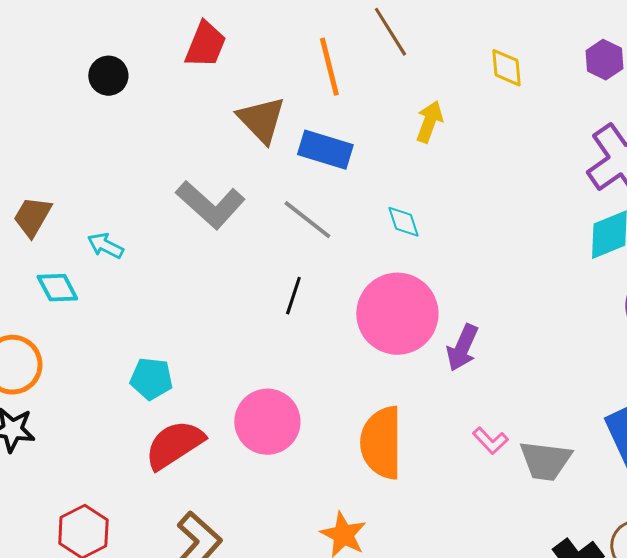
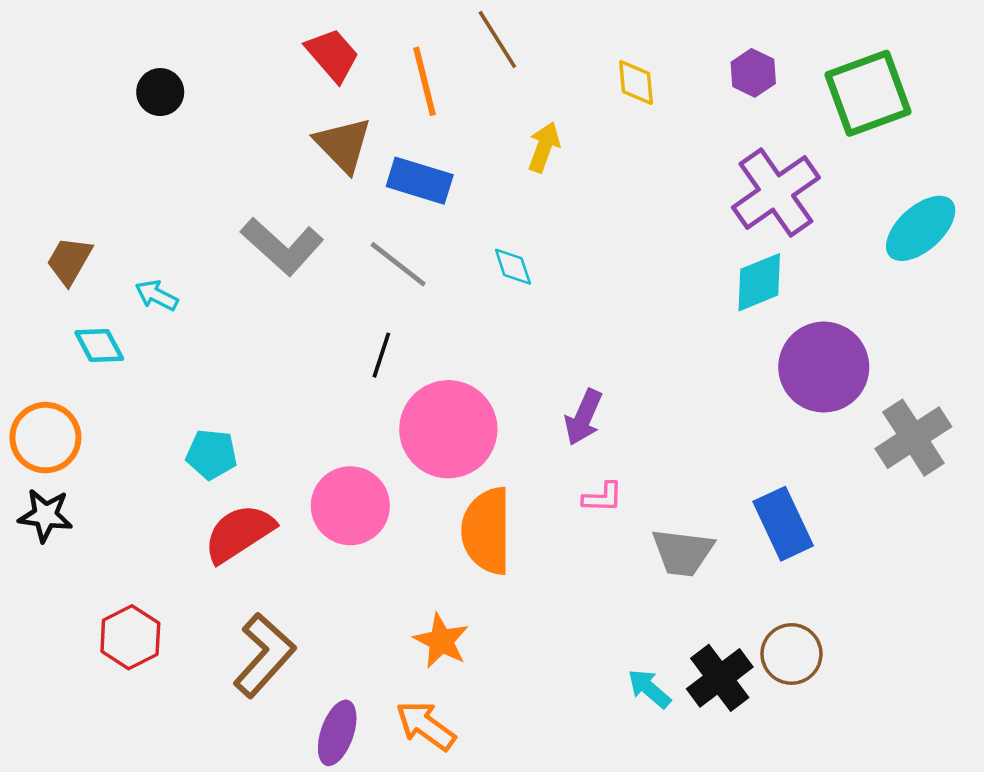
red trapezoid: (205, 45) -> (332, 55), moved, turned -63
pink circle: (397, 314) -> (448, 429), moved
pink L-shape: (490, 441) -> (603, 497), moved, turned -45

